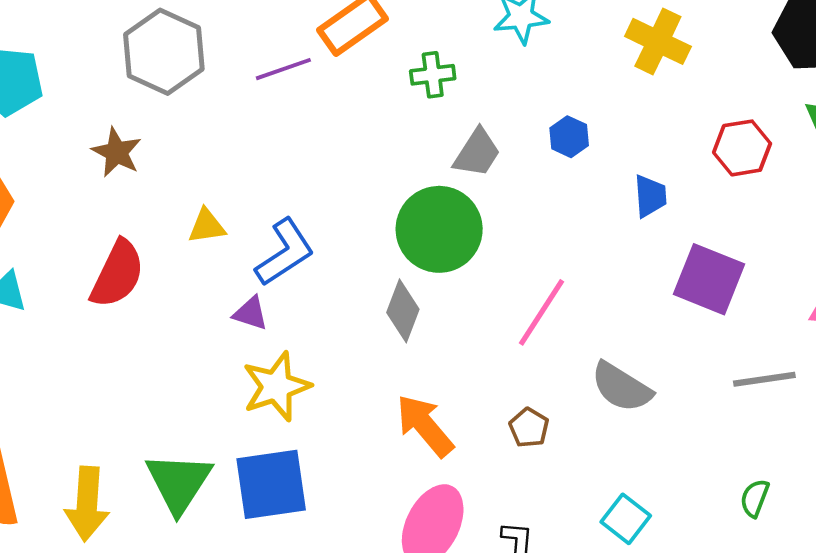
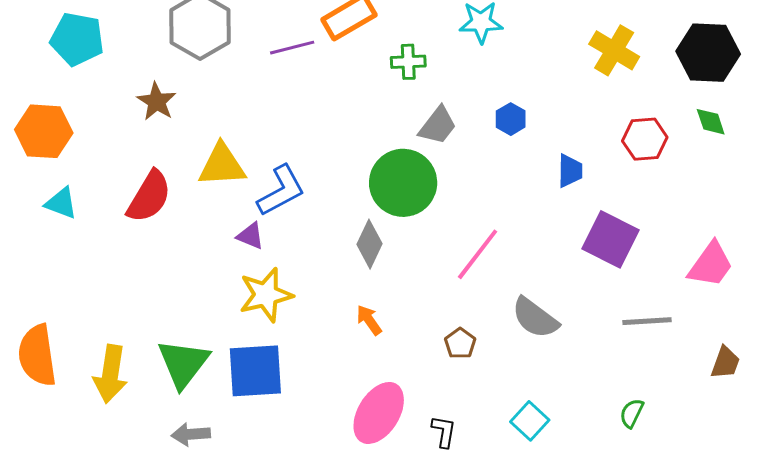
yellow cross: (658, 41) -> (614, 50), moved
yellow triangle: (207, 226) -> (222, 165), size x1.6
orange arrow: (425, 426) -> (369, 320), moved, size x0.6

